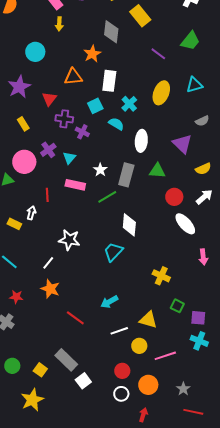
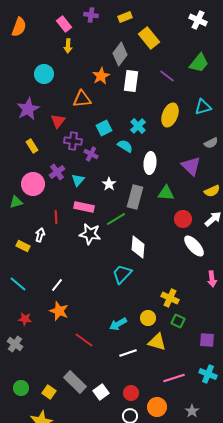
gray diamond: (111, 32) -> (120, 54), turned 30
white rectangle: (109, 81) -> (131, 81), moved
white star: (100, 170) -> (109, 184), moved
white star: (69, 240) -> (90, 234), moved
green square: (177, 306) -> (178, 321), moved
cyan cross: (199, 341) -> (208, 374), moved
yellow circle: (139, 346) -> (148, 318), moved
white square: (83, 381) -> (101, 392), moved

